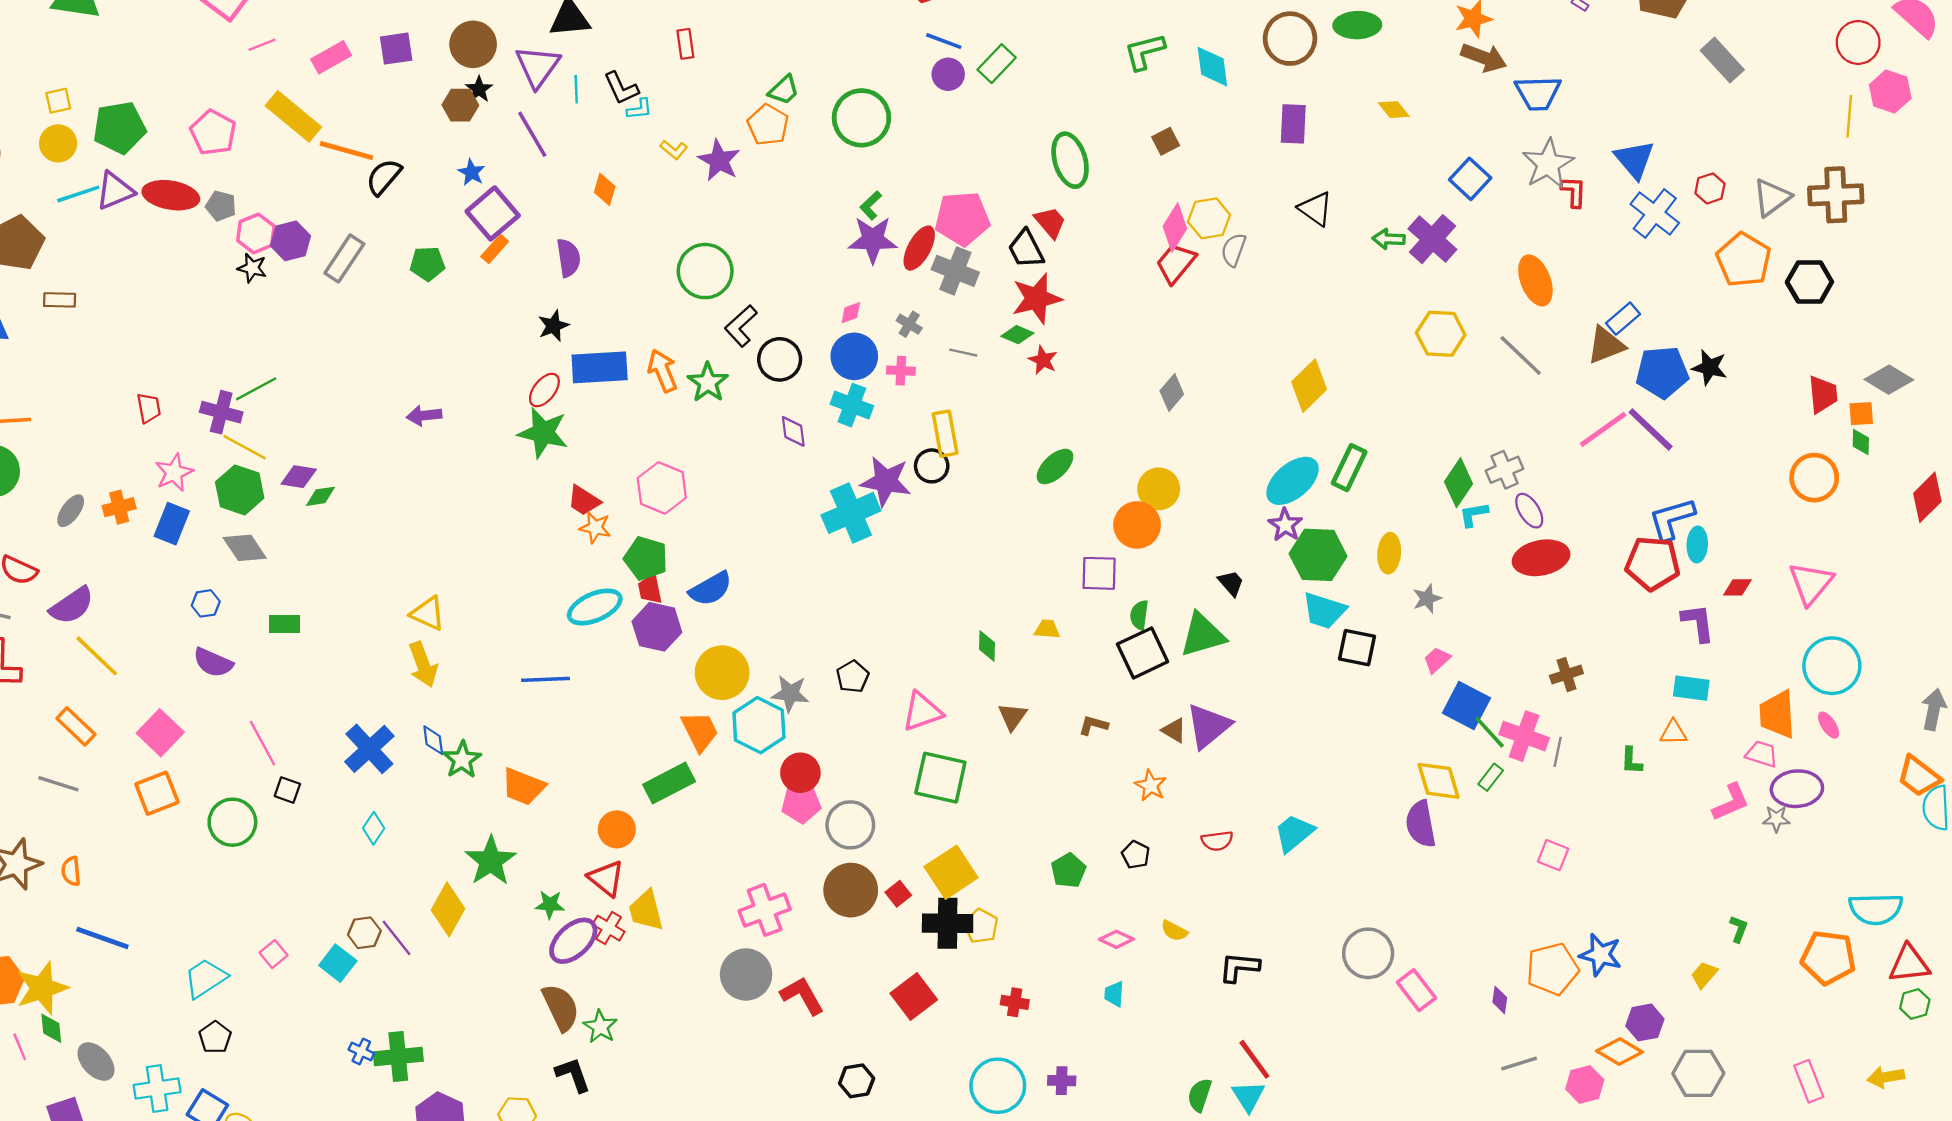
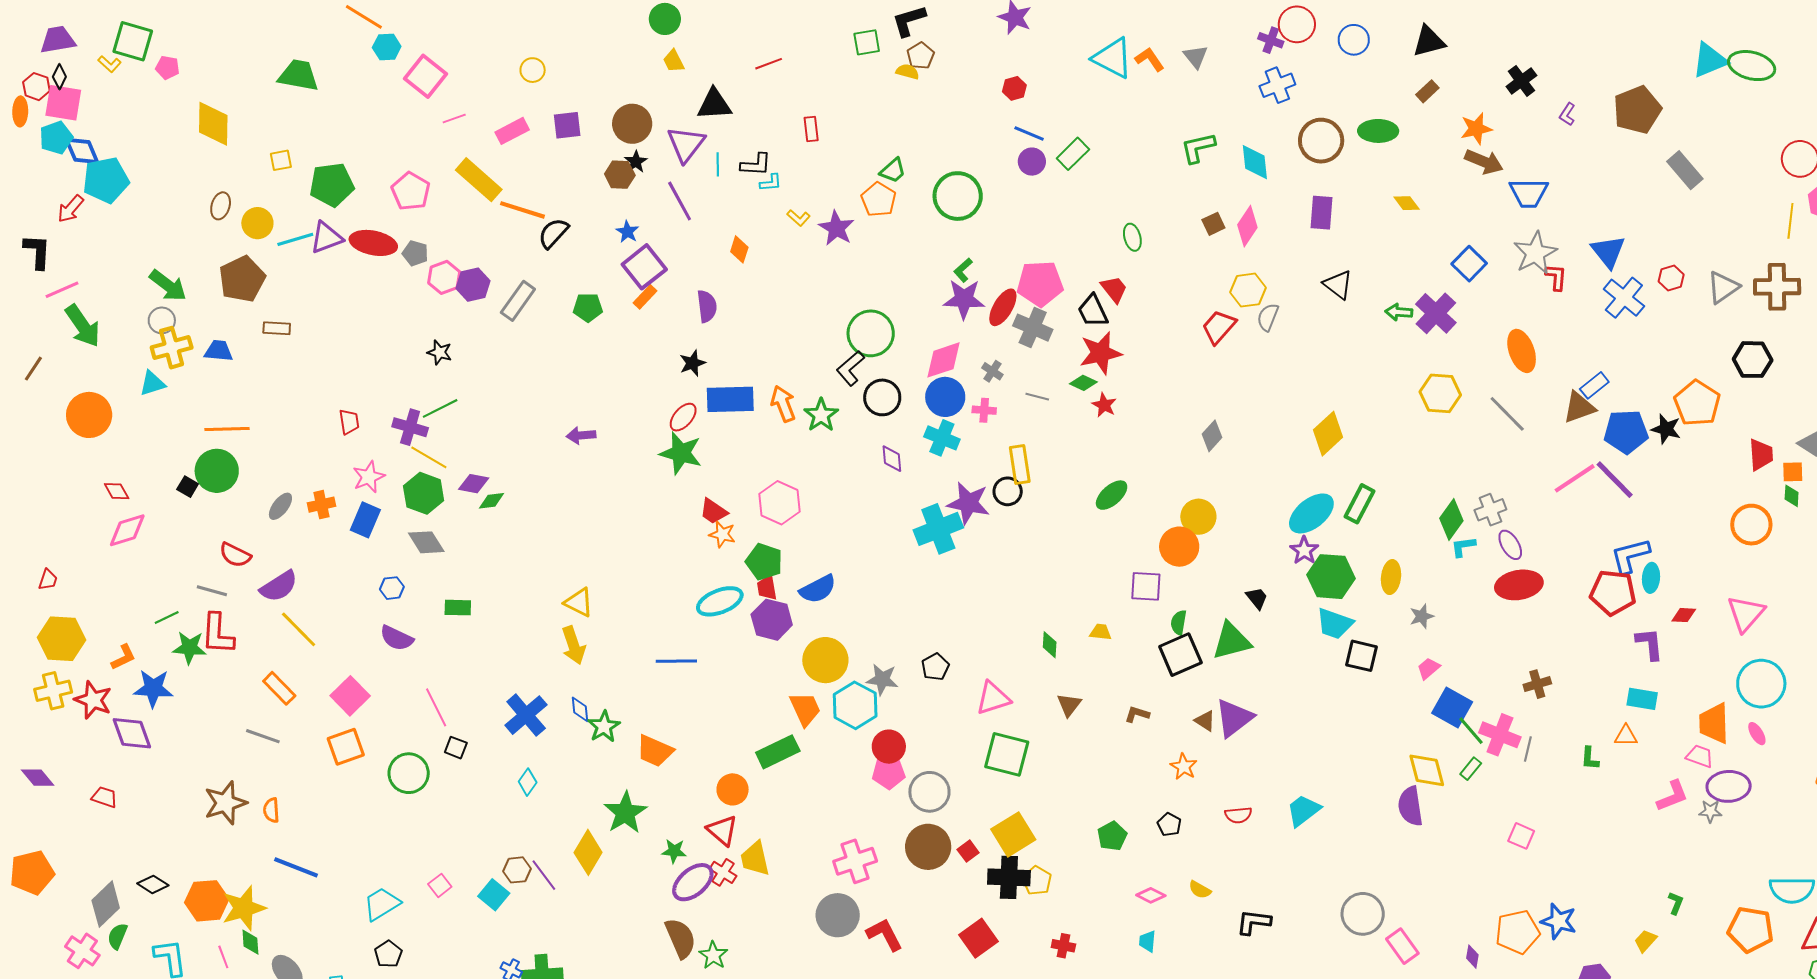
black L-shape: (621, 88) -> (756, 165), turned -64
yellow circle: (58, 143) -> (257, 223), moved
green ellipse: (1070, 160) -> (1132, 237), size x0.6
pink diamond: (1175, 228) -> (1247, 226), moved
orange pentagon: (1744, 260) -> (1697, 403), moved
black star: (252, 268) -> (440, 352), moved
green circle: (705, 271) -> (871, 333), moved
pink diamond: (851, 313) -> (944, 360), size x2.0

